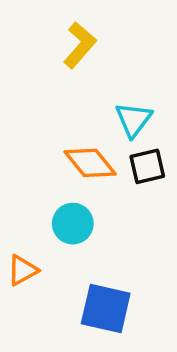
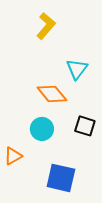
black square: (147, 166) -> (85, 126), moved, turned 30

